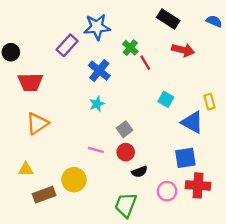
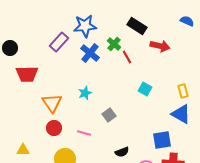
black rectangle: (168, 19) -> (137, 26), moved
blue cross: (99, 71) -> (90, 53), moved
blue triangle: (192, 122) -> (181, 114), moved
orange triangle: (37, 123) -> (52, 103), moved, turned -30
red circle: (126, 152) -> (54, 128), moved

